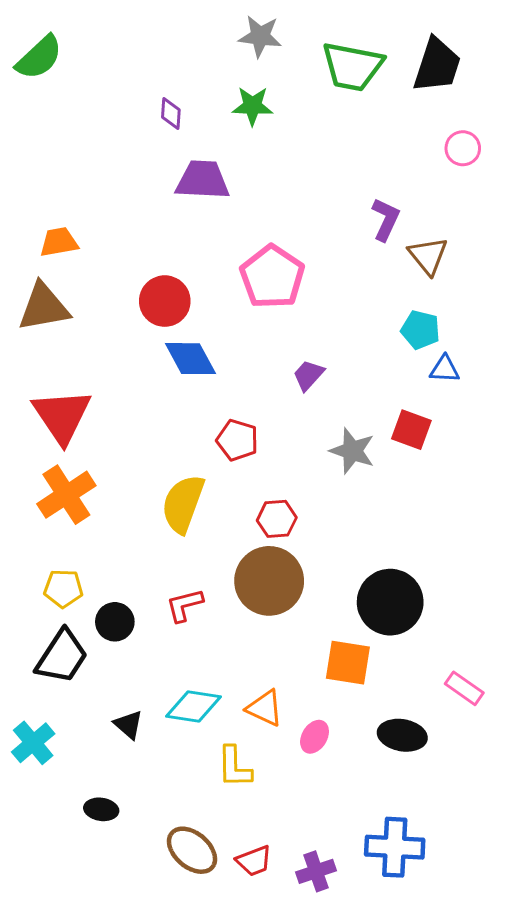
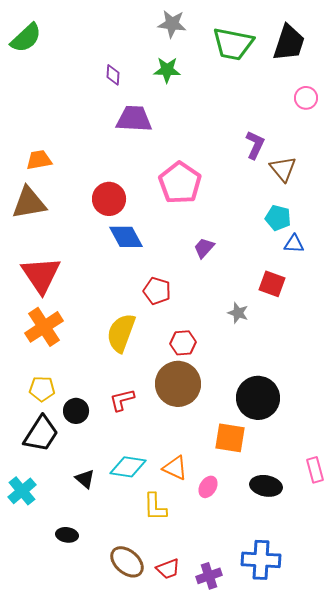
gray star: (352, 451) -> (238, 313), moved, size x0.7
pink rectangle: (464, 688) -> (315, 470), moved, turned 40

